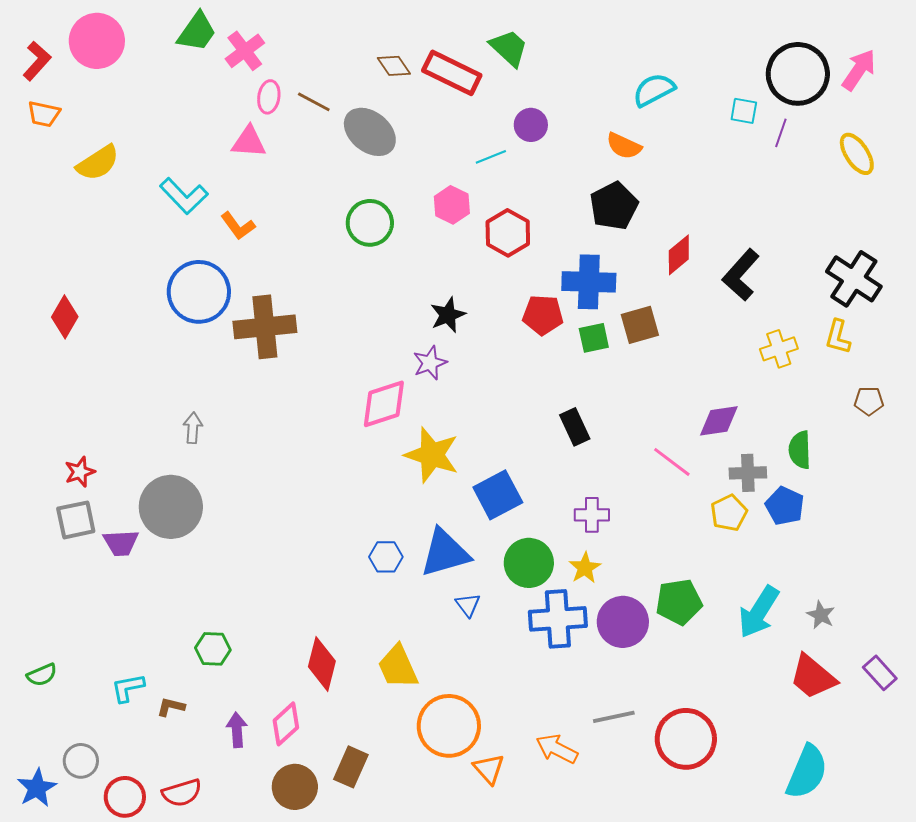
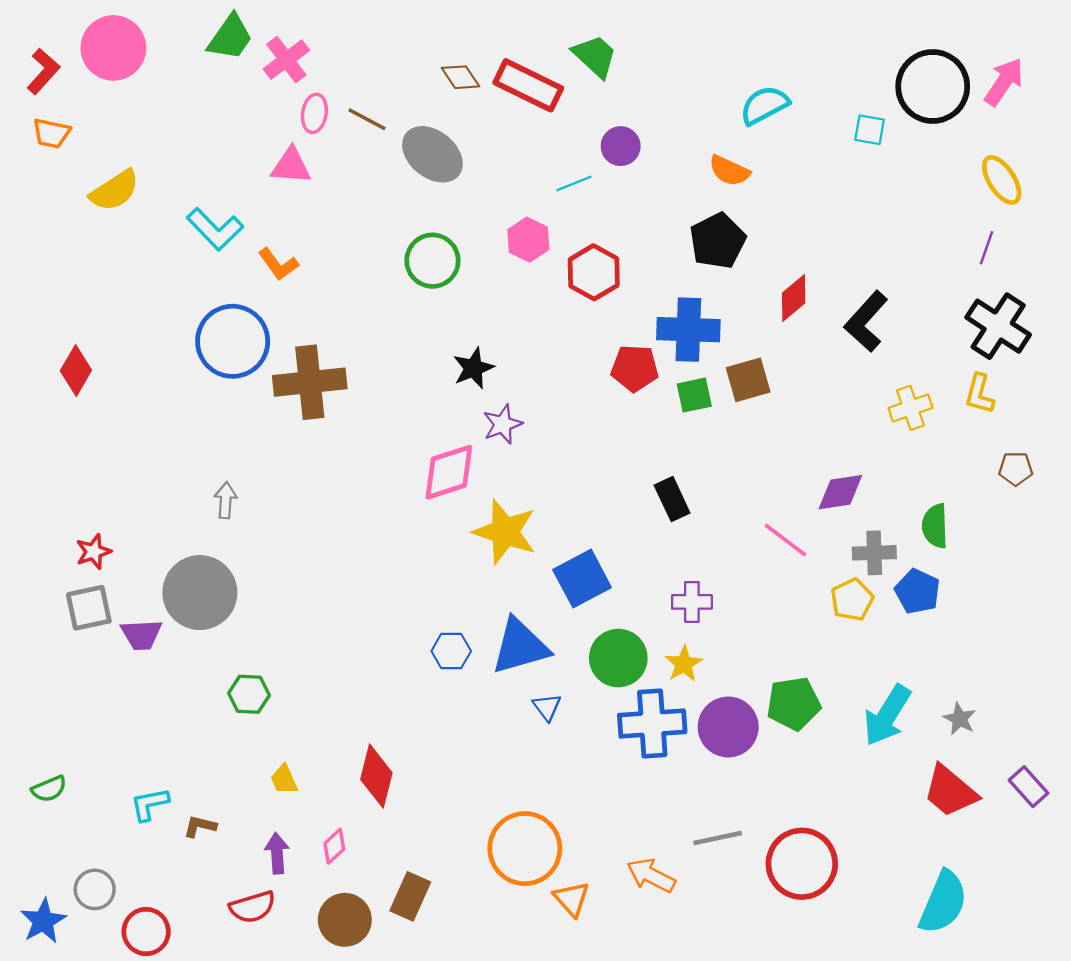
purple line: (781, 133) -> (986, 248), moved
black star: (448, 315) -> (473, 368), moved
green hexagon: (213, 649) -> (249, 694), moved
yellow trapezoid: (398, 667) -> (284, 780), moved, size x0.6
pink diamond: (286, 724) -> (334, 846), size x0.7
red semicircle: (182, 793) -> (252, 907), moved

